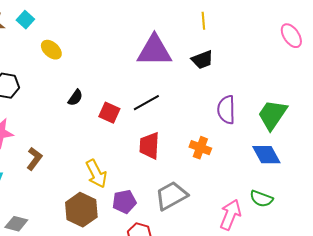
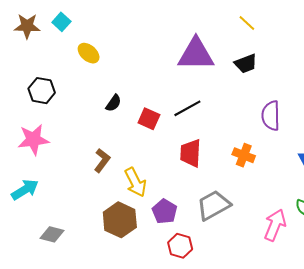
yellow line: (203, 21) -> (247, 23), turned -42
brown L-shape: (34, 159) -> (102, 160), moved
purple pentagon: (124, 202) -> (165, 211), turned -30

